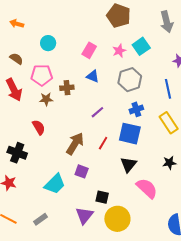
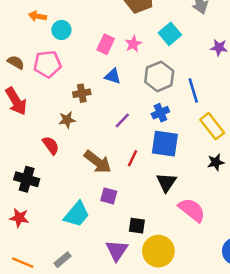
orange arrow: (17, 24) -> (37, 16), moved
cyan circle: (48, 43) -> (61, 30), moved
pink star: (119, 51) -> (133, 44), moved
pink pentagon: (42, 75) -> (47, 64), moved
blue line: (168, 89) -> (193, 90), moved
brown star: (46, 99) -> (67, 120), moved
blue cross: (136, 109) -> (160, 113), moved
brown arrow: (75, 144) -> (98, 162), turned 100
black star: (169, 163) -> (216, 162), moved

